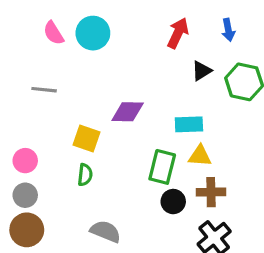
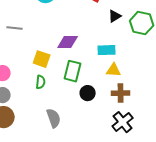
green rectangle: (162, 167) -> (73, 71), moved
black circle: (173, 202) -> (88, 93), moved
gray semicircle: (105, 231) -> (54, 118), turned 48

